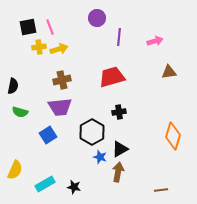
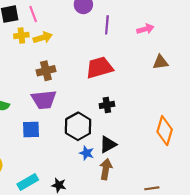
blue square: (48, 135) -> (31, 130), turned 30

